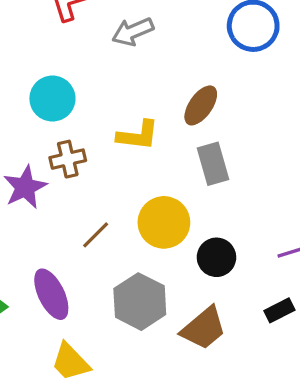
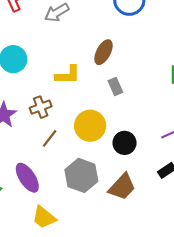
brown cross: (68, 159) -> (41, 107), moved
gray rectangle: (213, 164) -> (115, 87), size x0.7

